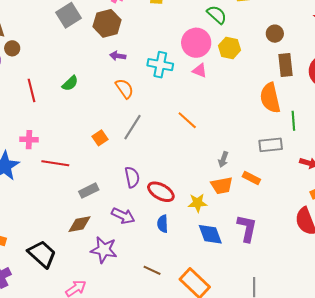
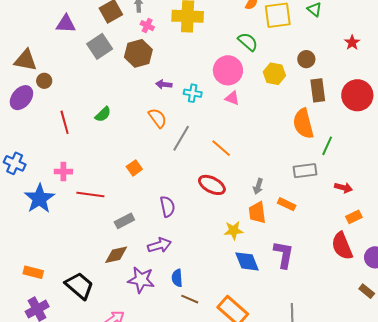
yellow hexagon: (229, 48) -> (274, 74), moved
purple arrow: (118, 56) -> (164, 84), moved
cyan cross: (160, 65) -> (193, 93), size x0.7
green line: (293, 121) -> (327, 146), turned 30
gray line: (133, 127) -> (181, 138), moved
orange trapezoid: (222, 186) -> (257, 212), turned 95
red ellipse: (161, 192) -> (212, 185), moved
purple arrow: (123, 216) -> (159, 245), turned -40
blue semicircle: (163, 224) -> (177, 278), moved

